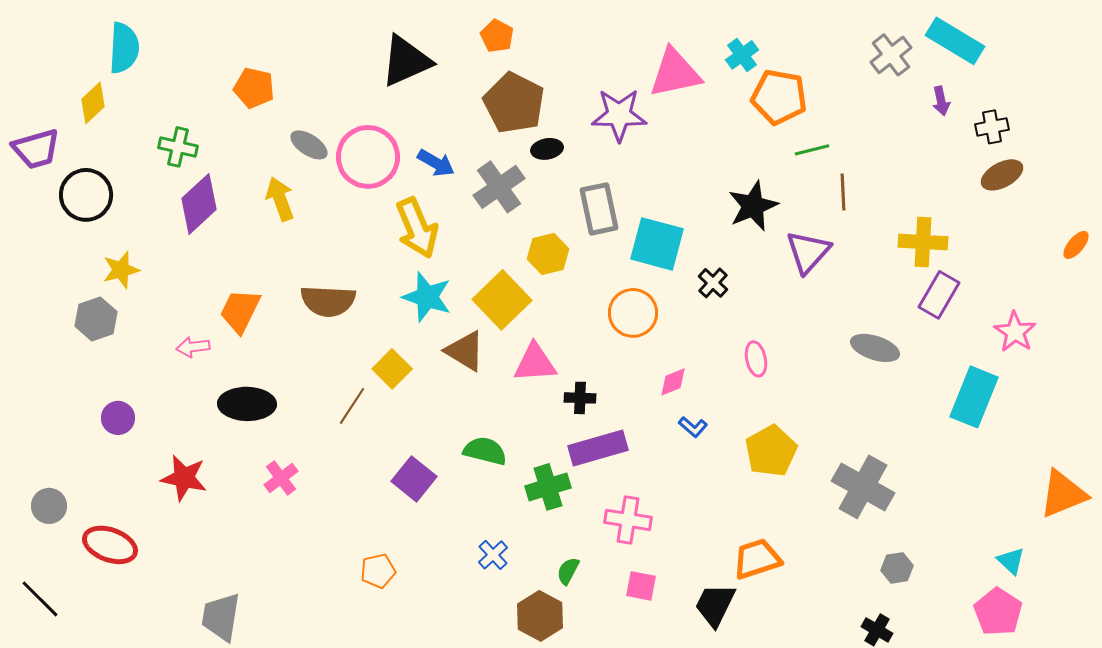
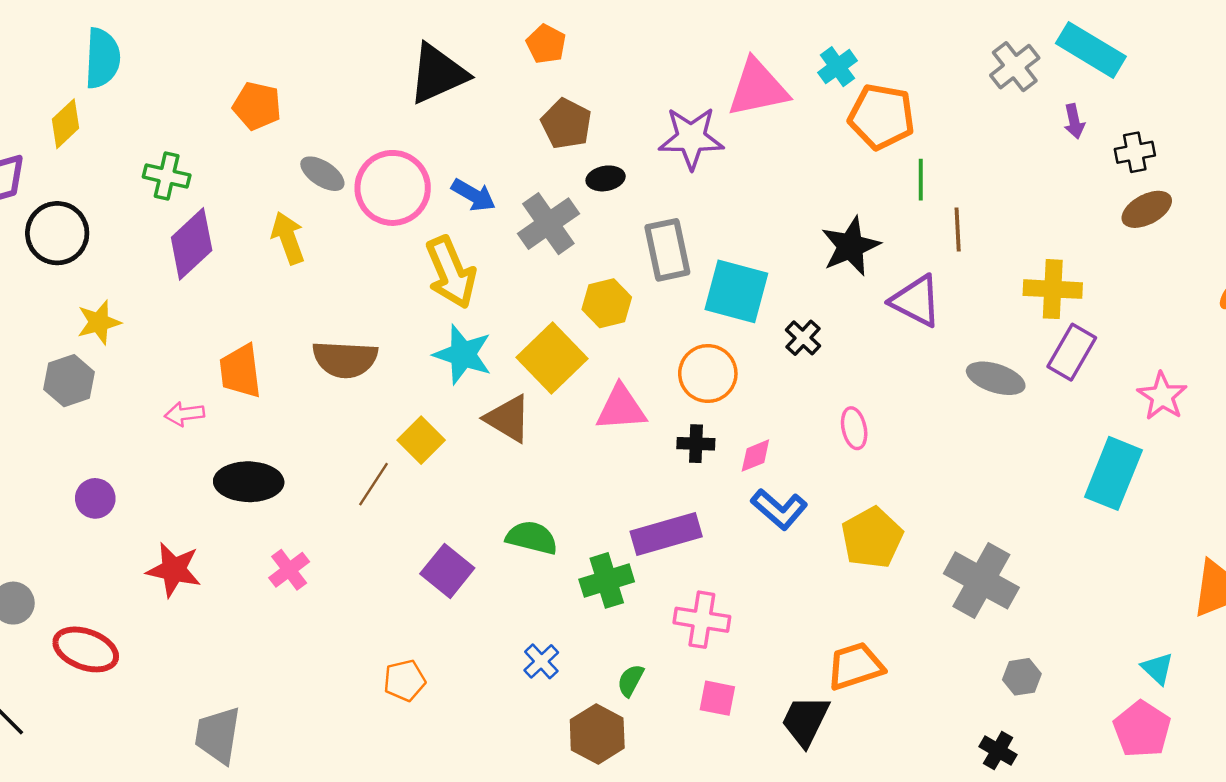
brown pentagon: (514, 103) -> (566, 124), size x0.7
green line: (812, 150) -> (921, 180), turned -76
purple triangle: (808, 252) -> (916, 301), turned -45
orange trapezoid: (240, 311) -> (240, 371), turned -33
gray ellipse: (875, 348) -> (996, 378), moved
pink triangle: (535, 363) -> (621, 408), moved
black cross: (580, 398) -> (696, 444), moved
blue L-shape: (693, 427) -> (779, 509), size x1.6

